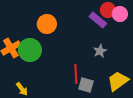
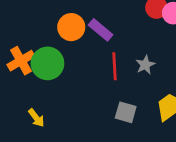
purple rectangle: (98, 20) -> (101, 30), moved
red line: (76, 74) -> (115, 66), moved

